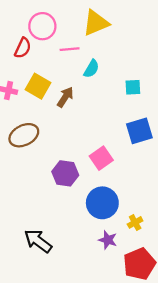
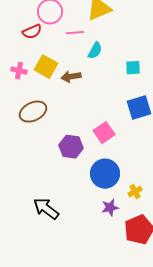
red semicircle: (23, 48) -> (32, 32), turned 42
brown arrow: (65, 97) -> (71, 77), turned -132
purple star: (108, 240) -> (110, 208), turned -30

